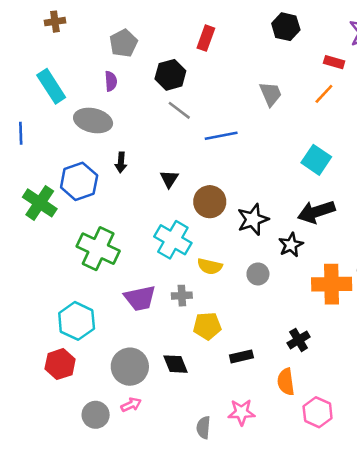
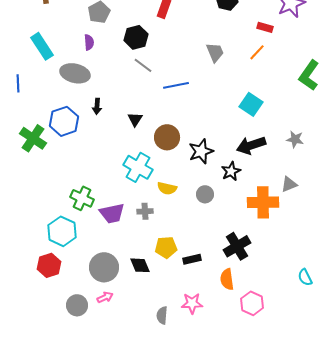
green cross: (98, 249) -> (82, 198), moved, size x0.7
yellow pentagon: (207, 326) -> (166, 247), moved
black cross: (299, 340) -> (237, 246), size x1.5

